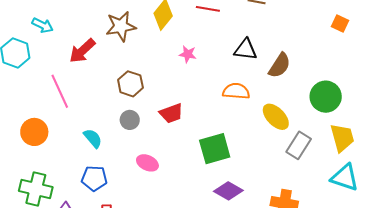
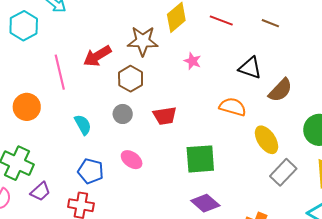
brown star: (121, 26) -> (143, 41), moved
red arrow: (82, 51) -> (97, 56), moved
blue pentagon: (94, 178) -> (91, 171), moved

